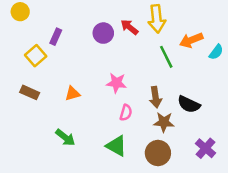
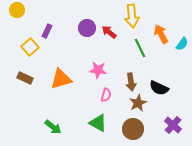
red arrow: (129, 27) -> (109, 32), moved
orange arrow: (191, 40) -> (161, 34), turned 84
orange triangle: (72, 94) -> (61, 79), size x1.6
brown star: (164, 122) -> (138, 103), turned -30
green arrow: (65, 138) -> (53, 127), moved

